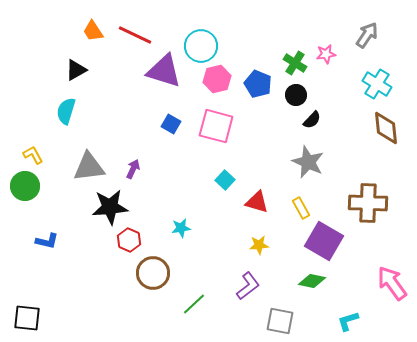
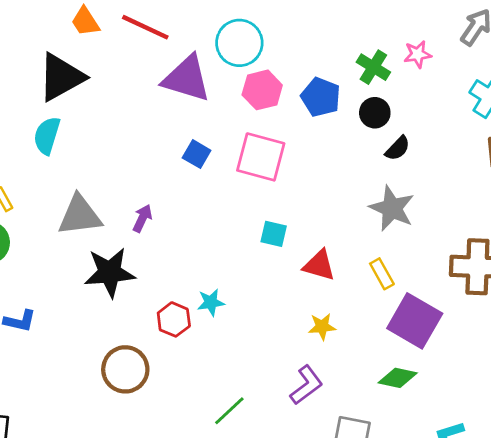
black triangle: (76, 70) -> (61, 77), size x1.6
cyan square: (225, 180) -> (274, 234), turned -30
red hexagon: (129, 240) -> (174, 319), moved
brown circle: (153, 273) -> (125, 369), moved

